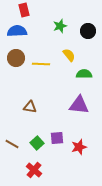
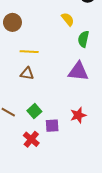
yellow line: (41, 64) -> (29, 52), moved
green semicircle: (84, 74) -> (83, 39), turned -77
purple square: (57, 138) -> (52, 126), moved

